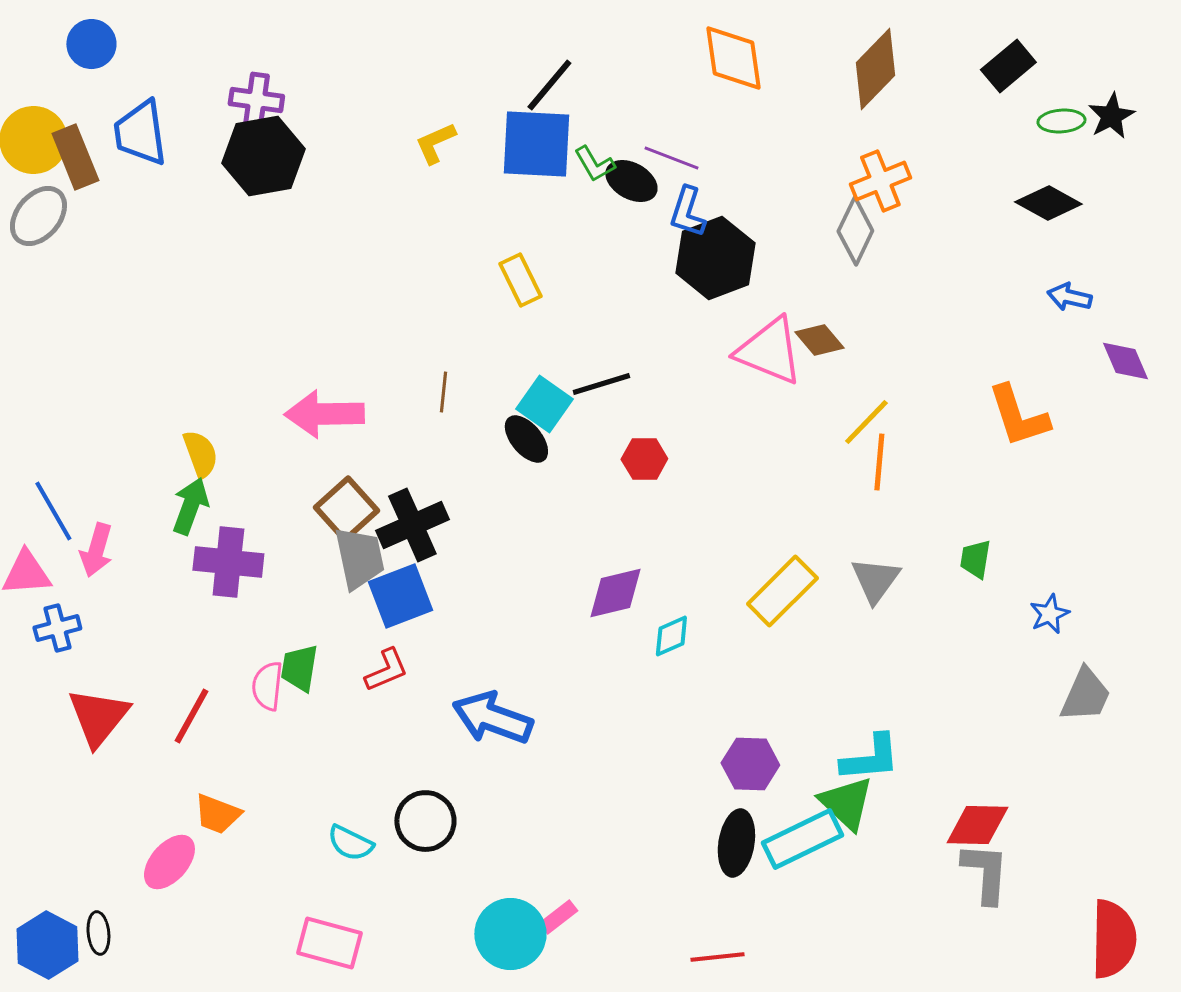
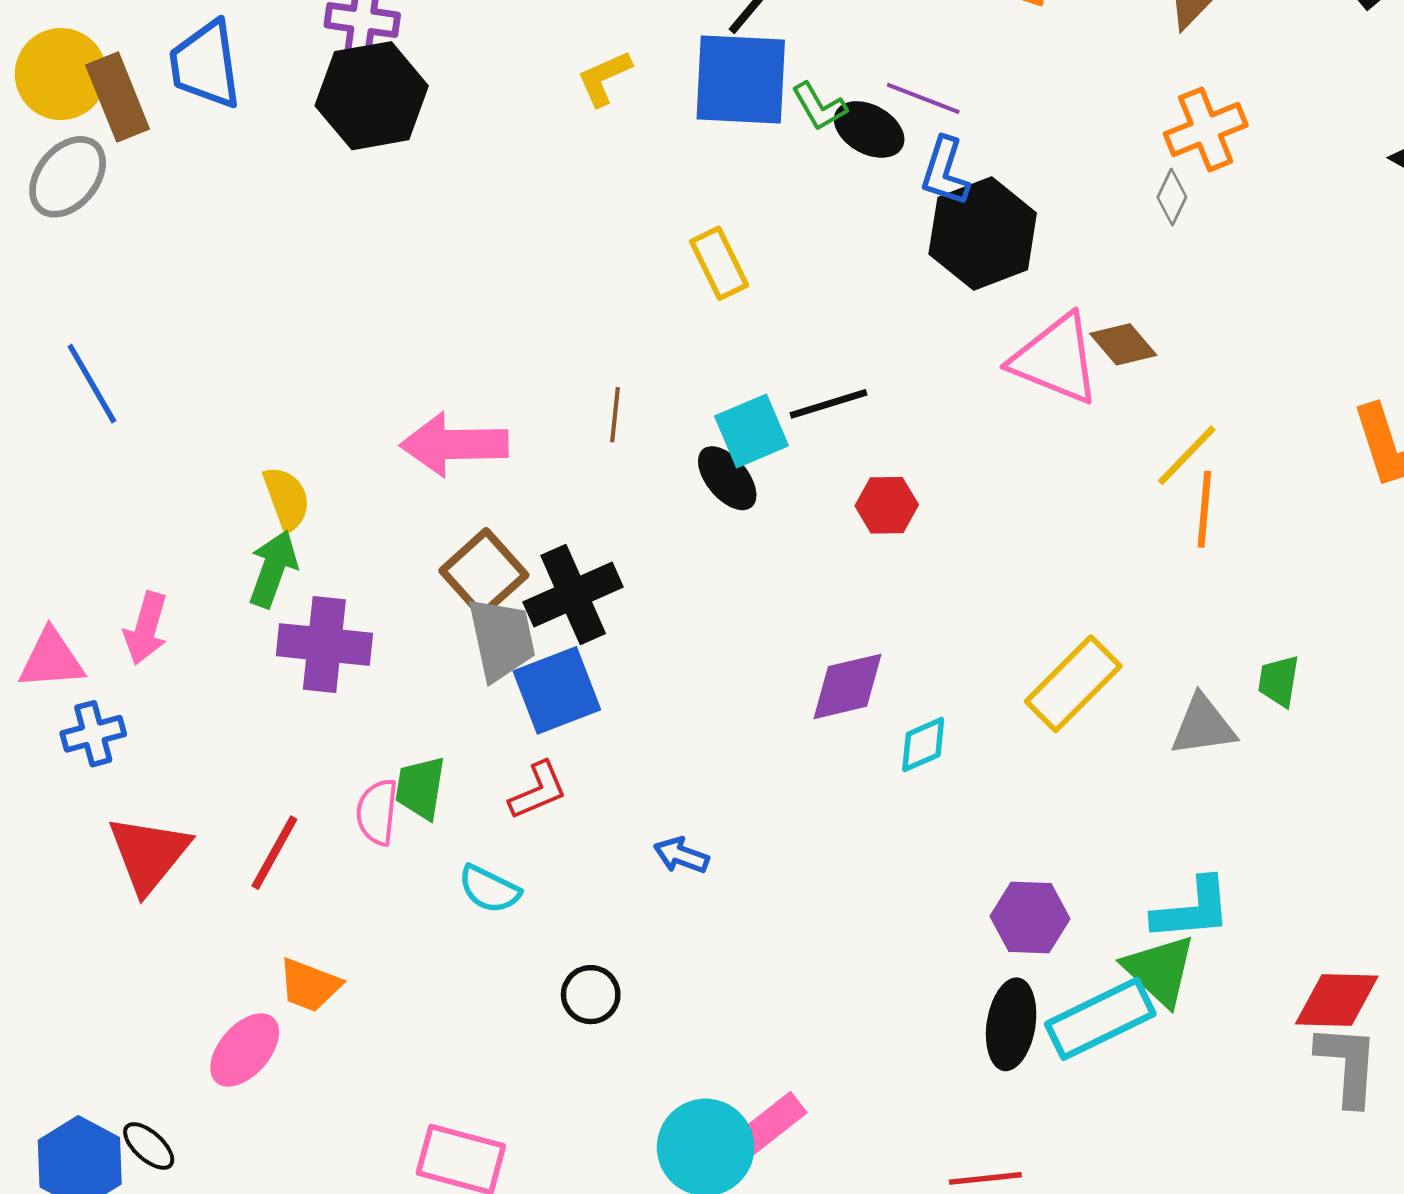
gray diamond: (855, 231) -> (1172, 197), size x0.6
cyan square: (544, 404) -> (752, 431), turned 32
blue line: (53, 511) -> (92, 384), moved
green trapezoid: (975, 559) -> (1279, 681), moved
gray triangle: (875, 580) -> (1203, 726), moved, turned 46
blue arrow: (492, 718) -> (681, 855), size x0.5
black circle: (425, 821) -> (591, 995), size x0.7
cyan semicircle: (350, 843) -> (489, 889), moved
pink rectangle: (558, 917) -> (770, 1124), size x1.4
black ellipse: (98, 933) -> (149, 1146), turned -42

